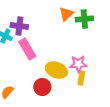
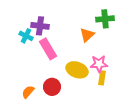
orange triangle: (66, 14) -> (87, 35), moved
red circle: (42, 87) -> (52, 87), moved

